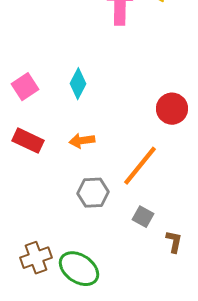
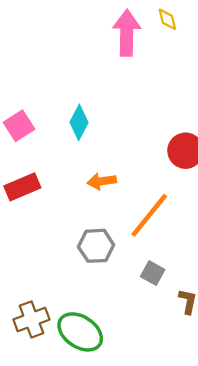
red rectangle: (28, 141) -> (22, 187), turned -48
orange arrow: (82, 141) -> (102, 181), moved

